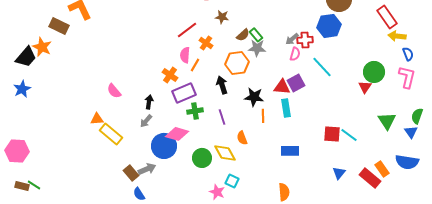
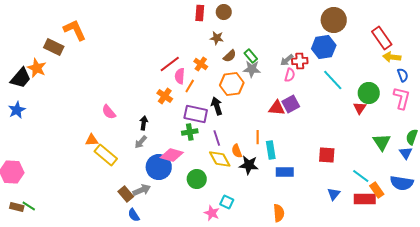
red line: (187, 30) -> (170, 64), moved
brown semicircle: (243, 35) -> (230, 56), moved
cyan line: (322, 67) -> (333, 80), moved
purple rectangle: (184, 93) -> (196, 114), moved, turned 35
black star: (254, 97) -> (249, 165), moved
cyan rectangle: (286, 108) -> (271, 150), moved
cyan line: (349, 135) -> (361, 176), moved
orange semicircle: (242, 138) -> (237, 151), moved
yellow diamond: (225, 153) -> (220, 159), moved
red rectangle: (370, 178) -> (365, 199), turned -40

